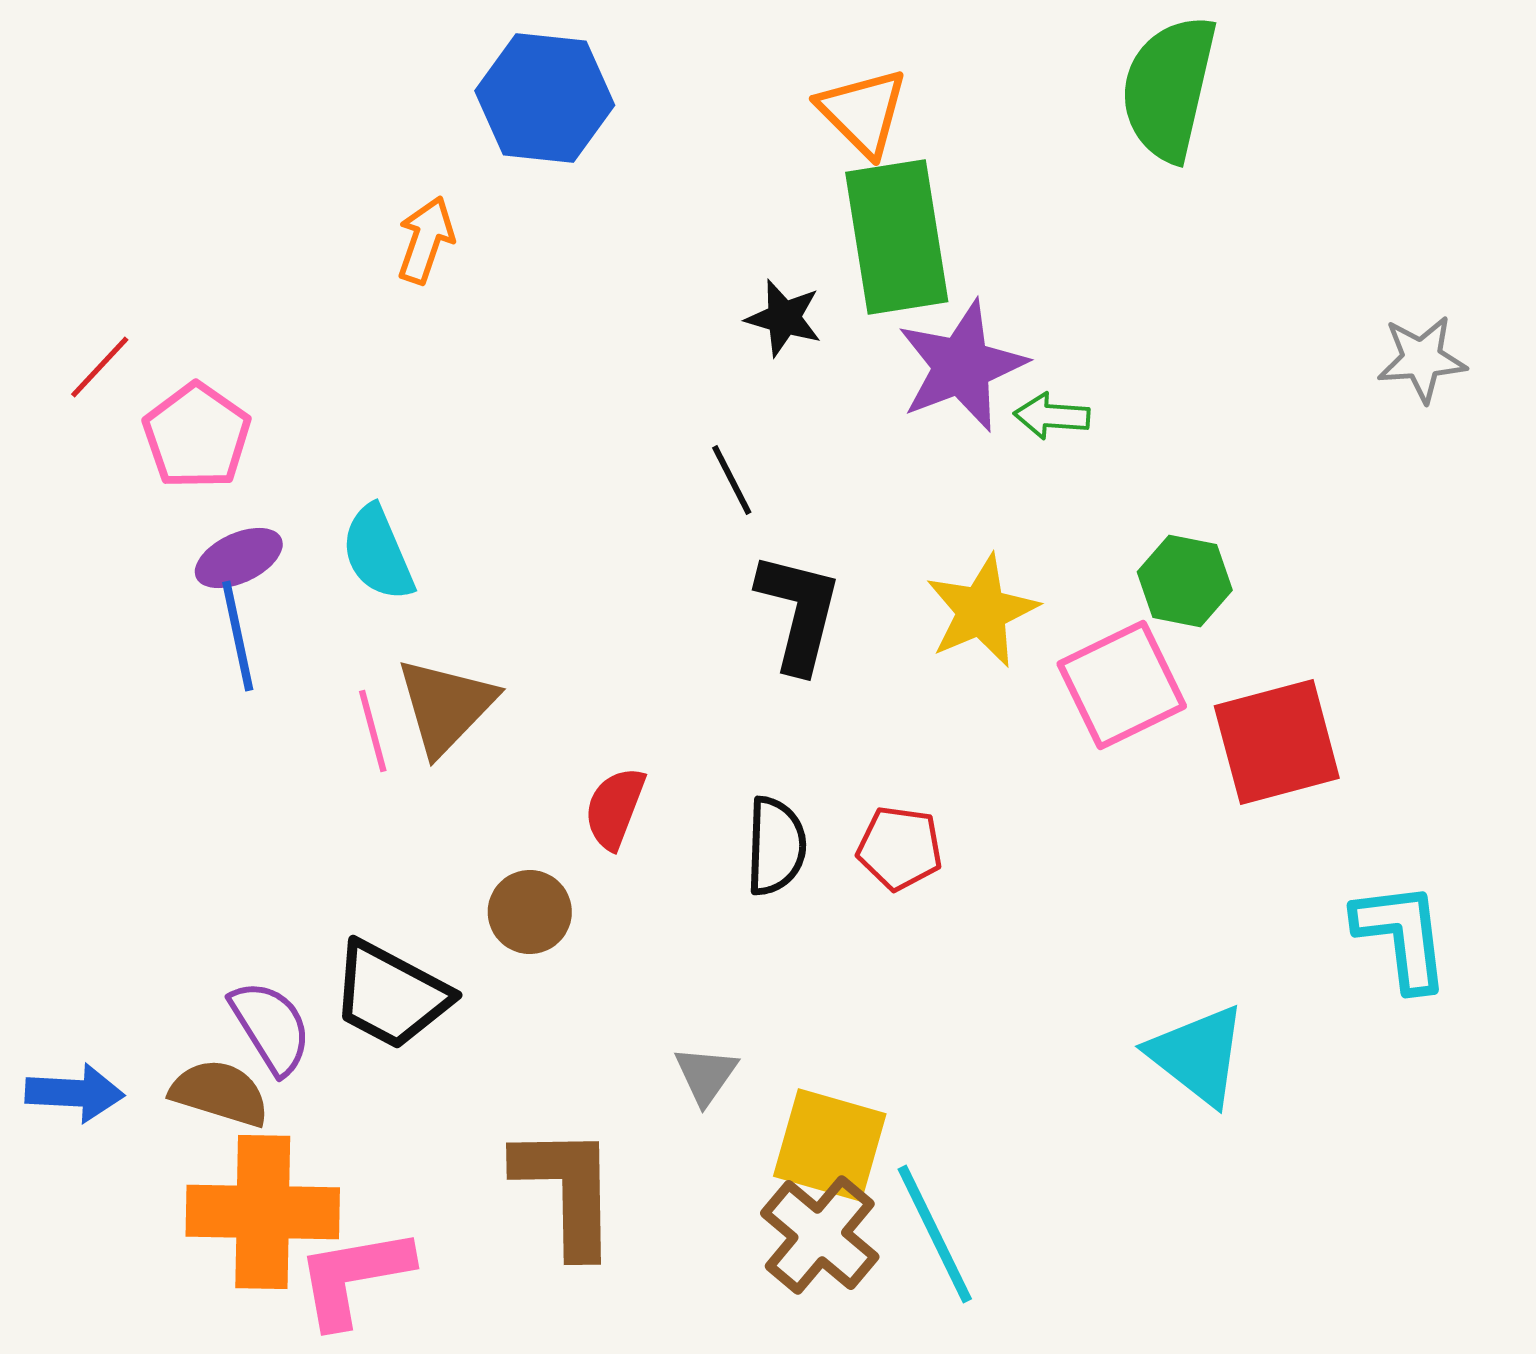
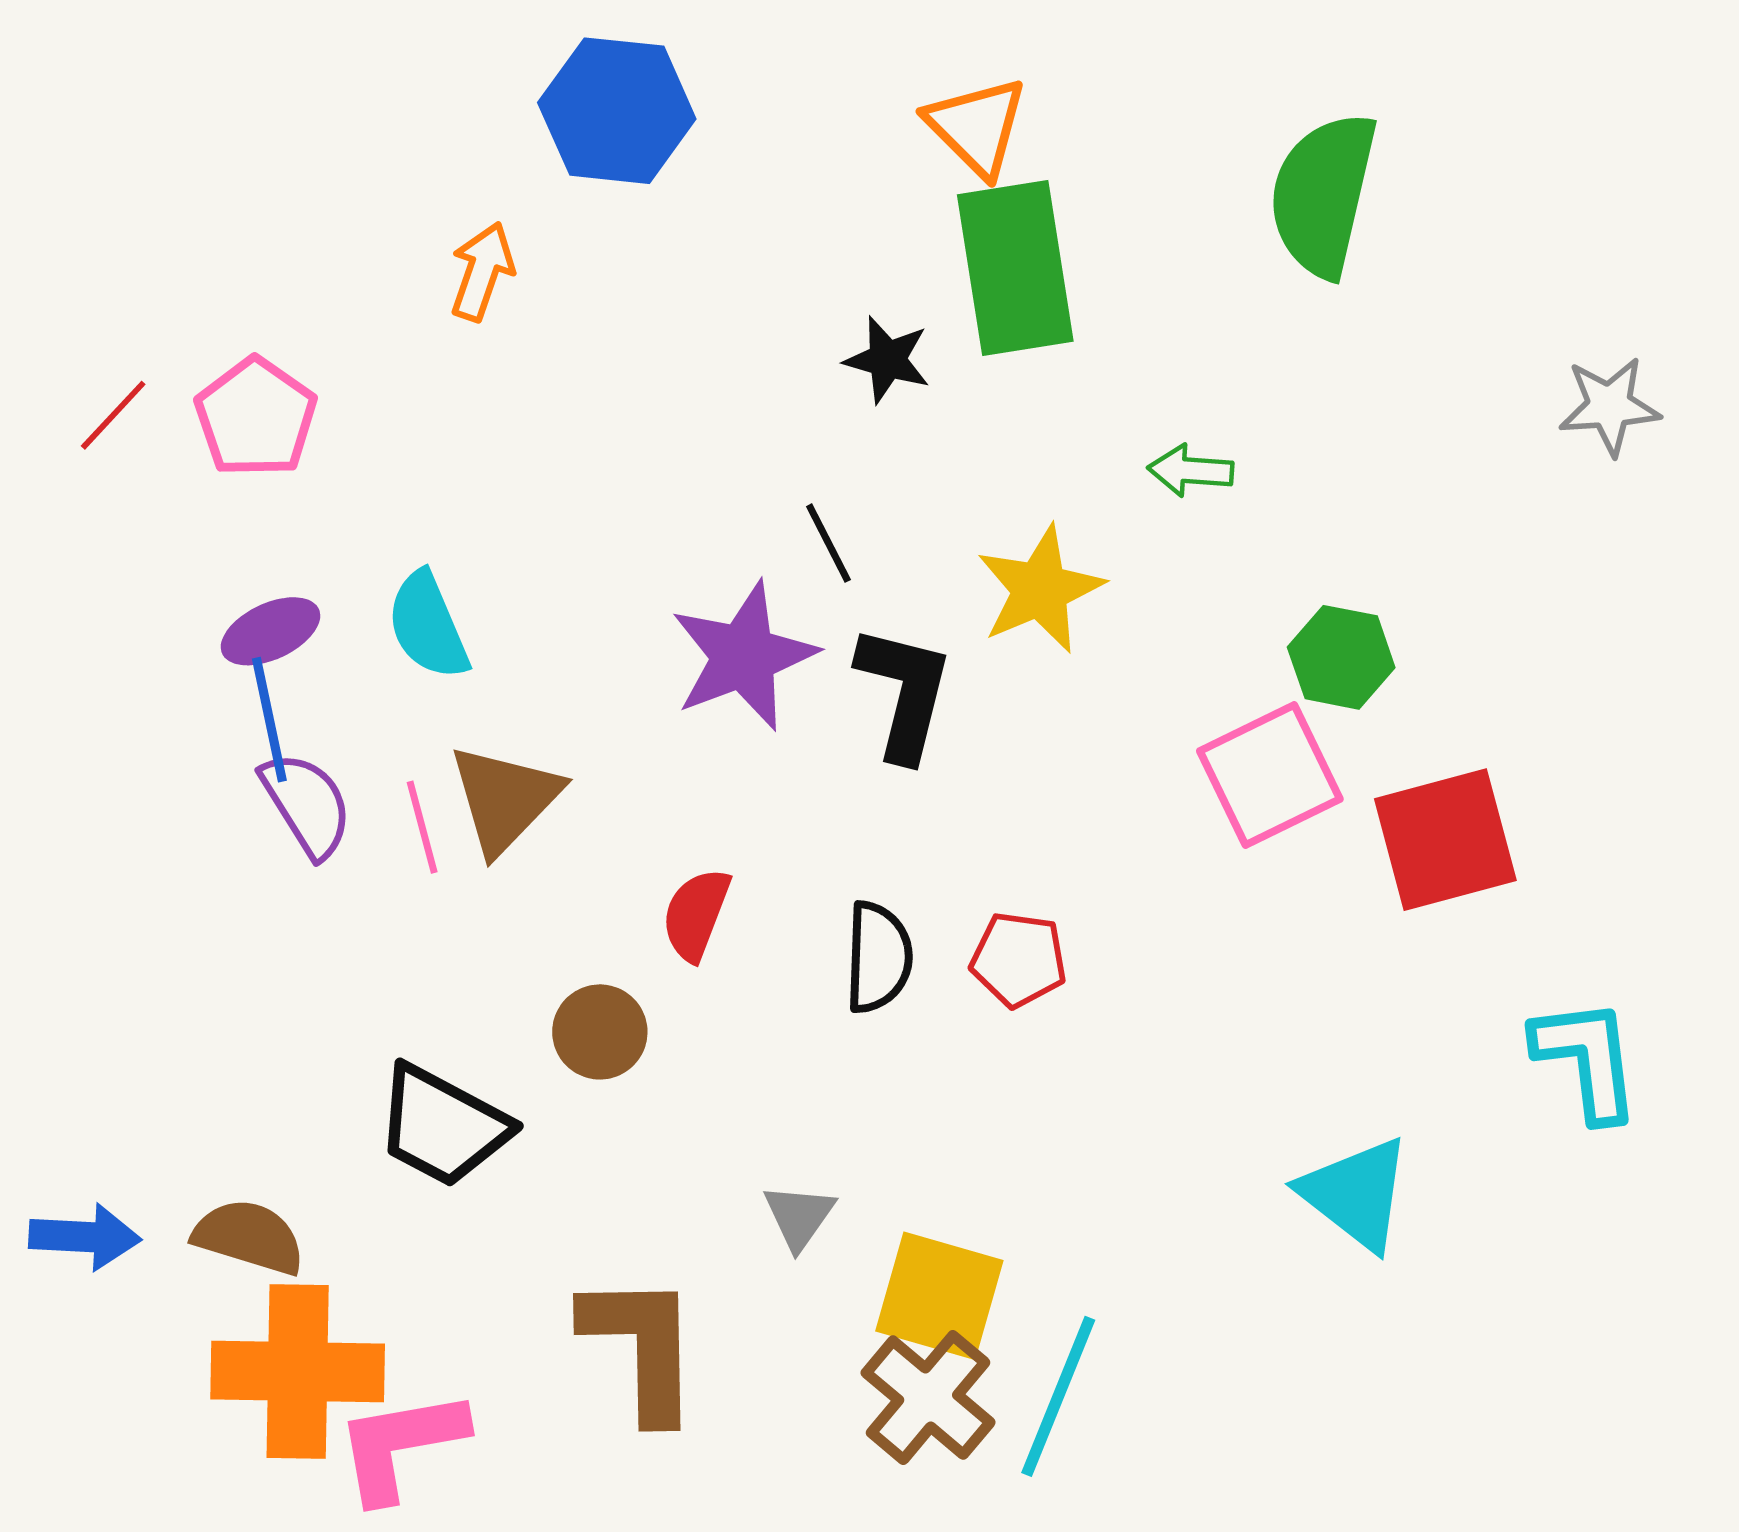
green semicircle: (1169, 88) -> (1323, 194), moved
purple star: (962, 366) -> (744, 656), moved
pink pentagon: (197, 436) -> (256, 417), moved
yellow star: (982, 611) -> (1040, 589), moved
purple semicircle: (271, 1027) -> (307, 804), moved
cyan line: (935, 1234) -> (1058, 1396), turned 48

